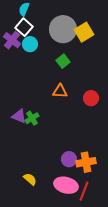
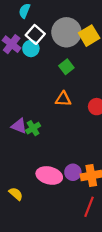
white square: (24, 27) -> (35, 34), moved
yellow semicircle: (30, 179) -> (16, 194), moved
pink ellipse: (66, 185) -> (49, 175), moved

